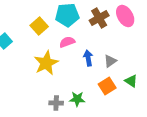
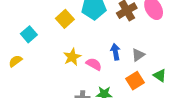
pink semicircle: (67, 42) -> (94, 64), moved, turned 49
yellow star: (46, 63) -> (72, 57), size x0.7

